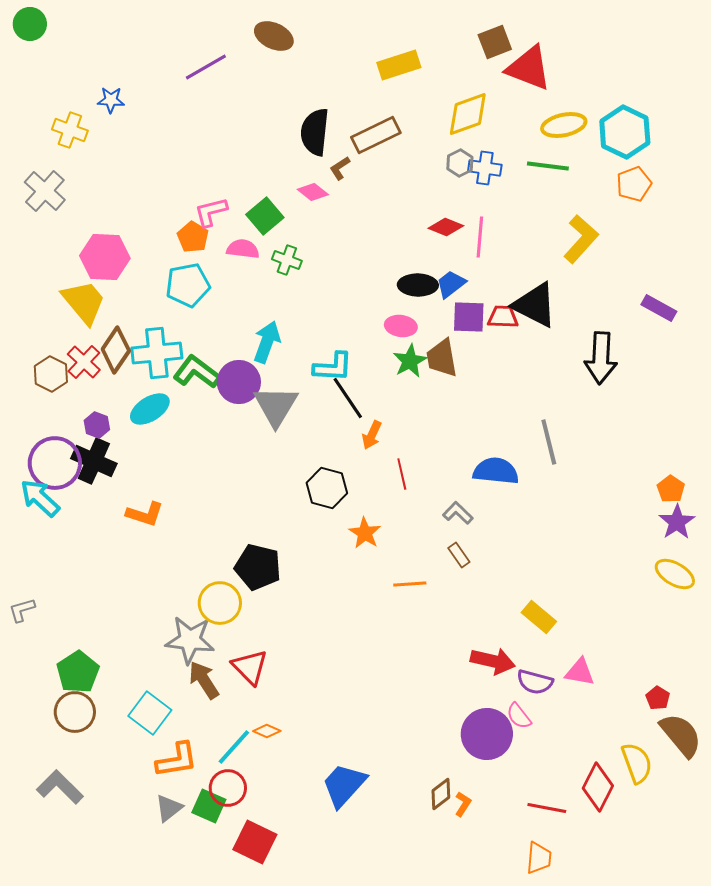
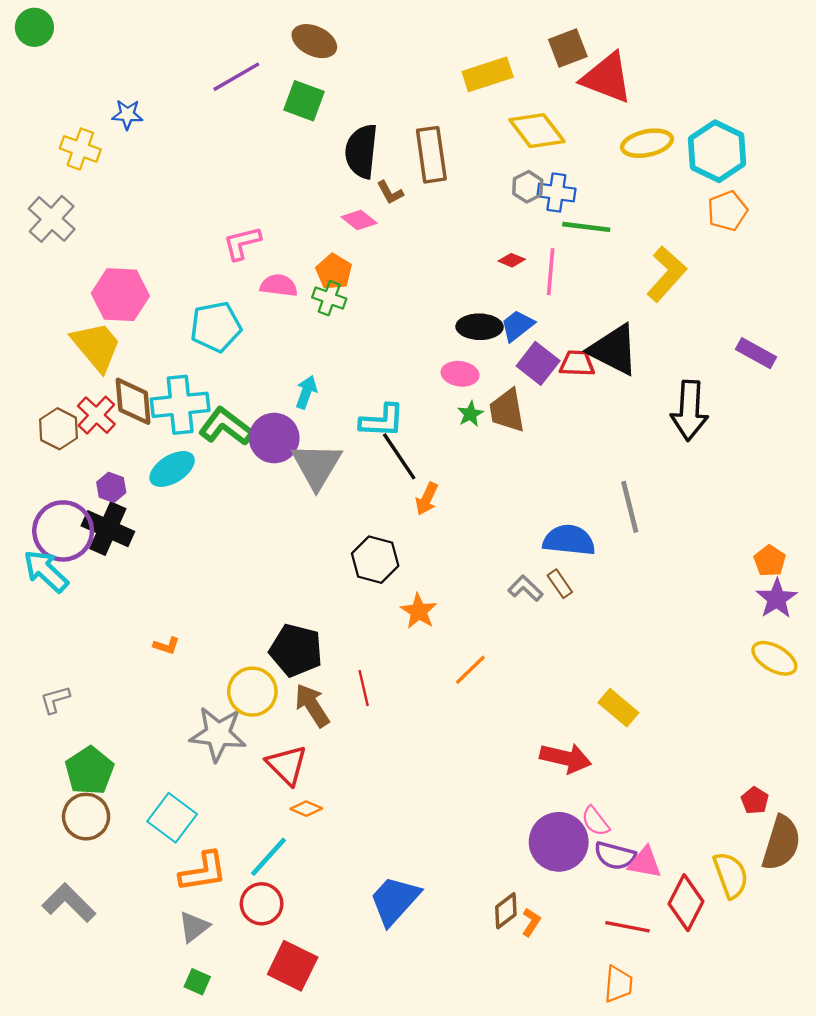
yellow rectangle: (399, 65) -> (488, 74), moved
yellow diamond: (468, 114) -> (537, 131), turned 72
brown rectangle: (376, 135) -> (431, 155), turned -72
green line: (548, 166) -> (586, 227), moved
brown L-shape: (340, 168) -> (390, 193), turned -85
green square: (265, 216) -> (304, 101), moved, turned -30
red diamond: (446, 227) -> (512, 260), size x0.7
orange pentagon: (193, 237) -> (334, 272), moved
purple square: (469, 317) -> (538, 363), turned 36
cyan arrow: (267, 342) -> (306, 392), size x0.7
brown diamond: (116, 350) -> (133, 401), turned -39
green star: (410, 361) -> (470, 414), size x0.7
red line: (402, 474) -> (364, 688), moved
orange L-shape: (145, 514) -> (166, 646), moved, size x0.6
brown rectangle: (459, 555) -> (560, 584), moved
orange line: (410, 584) -> (470, 670), turned -40
gray L-shape: (22, 610) -> (55, 700), moved
pink triangle: (580, 672) -> (645, 862), moved
brown arrow: (204, 680) -> (312, 705), moved
purple semicircle: (535, 682) -> (615, 856), moved
orange diamond: (267, 731) -> (306, 809), moved
brown semicircle: (681, 735) -> (781, 843), turned 57
green square: (209, 806) -> (197, 982), moved, size x0.7

